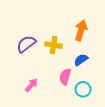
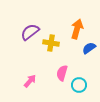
purple semicircle: (26, 44) -> (30, 32), moved
blue semicircle: (81, 60) -> (89, 48), moved

